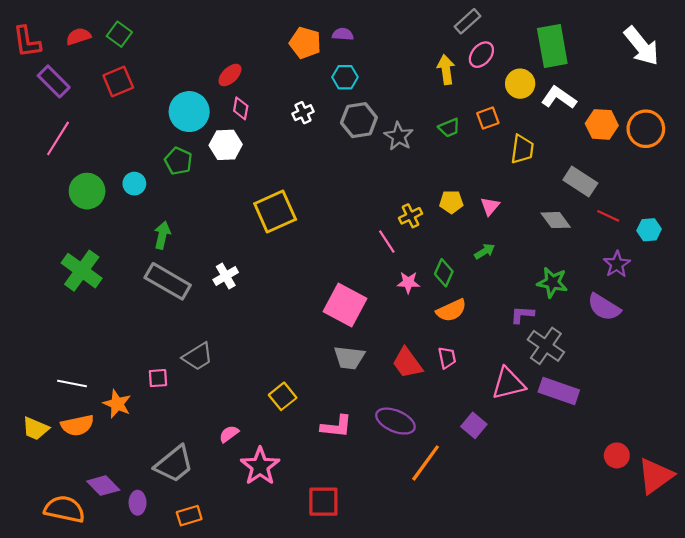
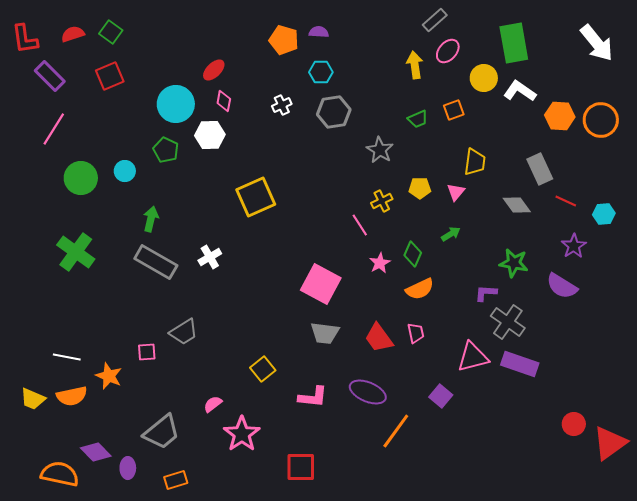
gray star: (399, 136) -> (380, 150), moved
yellow trapezoid: (522, 149) -> (475, 162), moved
gray rectangle: (580, 181) -> (540, 169), turned 32
pink star: (408, 282) -> (380, 263), turned -30

